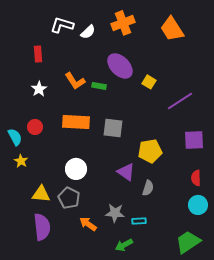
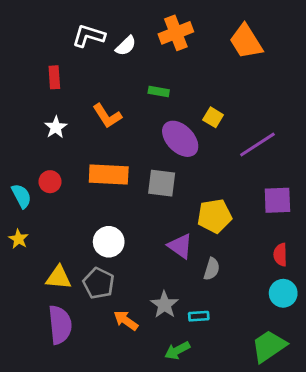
purple ellipse: (120, 66) -> (180, 139), moved
green rectangle: (99, 86) -> (159, 92), moved
yellow star: (21, 161) -> (19, 239), moved
gray star: (115, 213) -> (164, 305), turned 30

